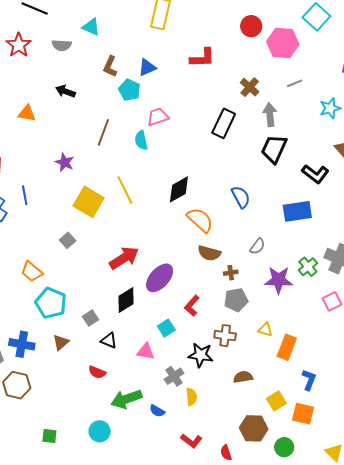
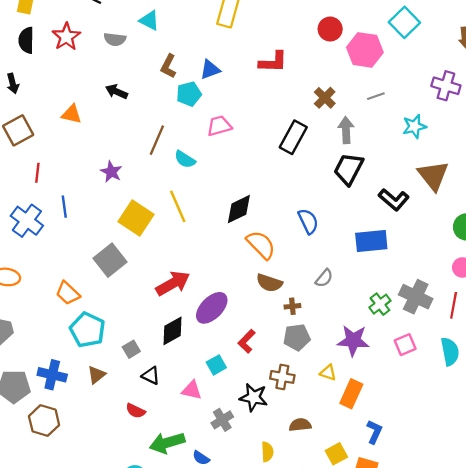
cyan pentagon: (129, 90) -> (189, 94), turned 30
cyan semicircle: (141, 140) -> (185, 159), moved, turned -48
gray square: (68, 240) -> (110, 260), size x1.8
purple star: (279, 280) -> (353, 341), moved
yellow semicircle: (191, 397) -> (267, 452), moved

